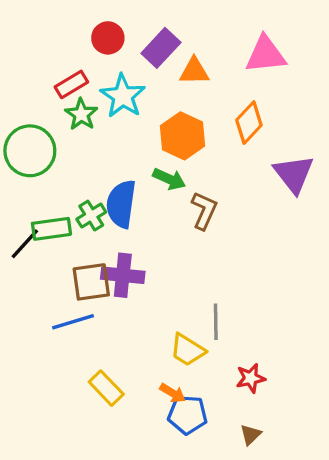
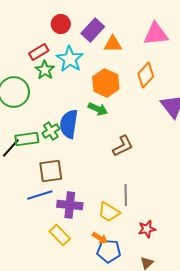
brown L-shape: (204, 211) -> (123, 146), moved, turned 40
purple cross: (123, 275) -> (70, 205), moved

